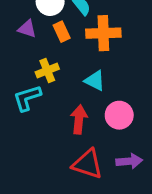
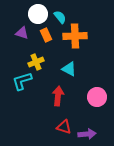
pink circle: (119, 115) -> (97, 97), moved
purple arrow: (129, 161) -> (87, 134), moved
red triangle: (88, 164) -> (64, 127), size x0.7

